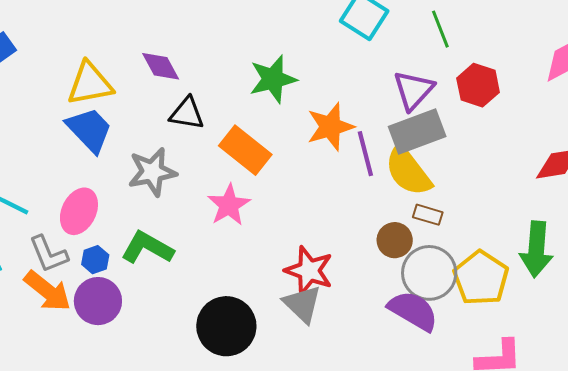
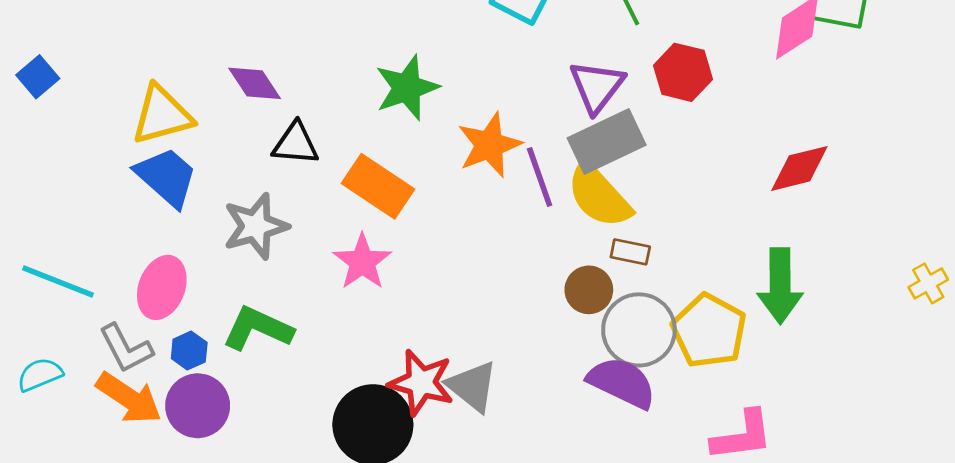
red star: (309, 271) -> (421, 383), moved

